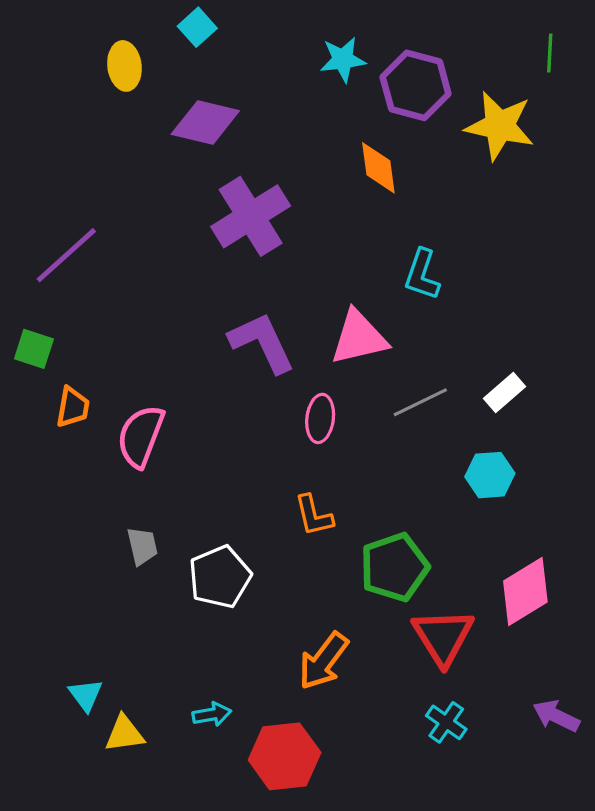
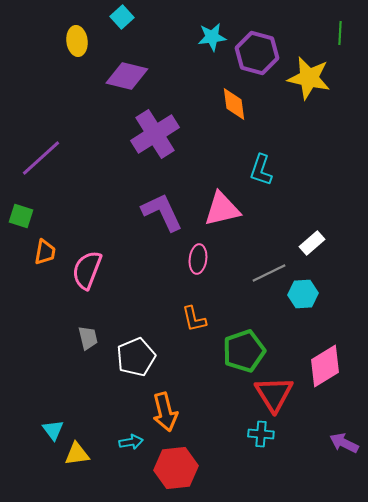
gray line: (420, 402) -> (269, 273), moved
orange arrow: (323, 661) -> (165, 412), moved, turned -51
cyan cross: (446, 722) -> (261, 434), moved, turned -30

